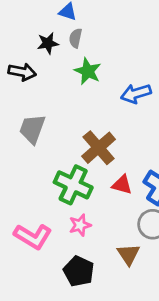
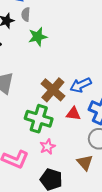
green star: (88, 71) -> (38, 37), turned -30
blue arrow: (136, 93) -> (81, 85), moved

